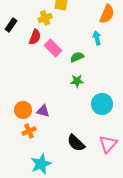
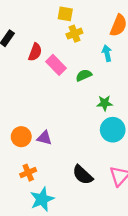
yellow cross: (45, 18) -> (74, 34), moved
green star: (77, 81) -> (105, 103), moved
orange cross: (29, 131) -> (28, 173), moved

